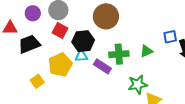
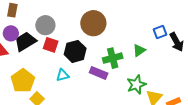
purple circle: (33, 13) -> (11, 33), moved
black trapezoid: (29, 44) -> (25, 41), moved
cyan triangle: (81, 56) -> (63, 75), moved
yellow pentagon: (60, 65) -> (23, 81), moved

